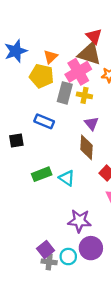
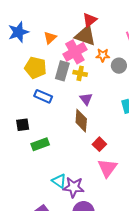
red triangle: (94, 36) -> (90, 20), turned 35
yellow pentagon: (42, 76) -> (35, 68), moved
black square: (16, 141) -> (23, 125), moved
cyan triangle: (67, 178) -> (59, 181), moved

